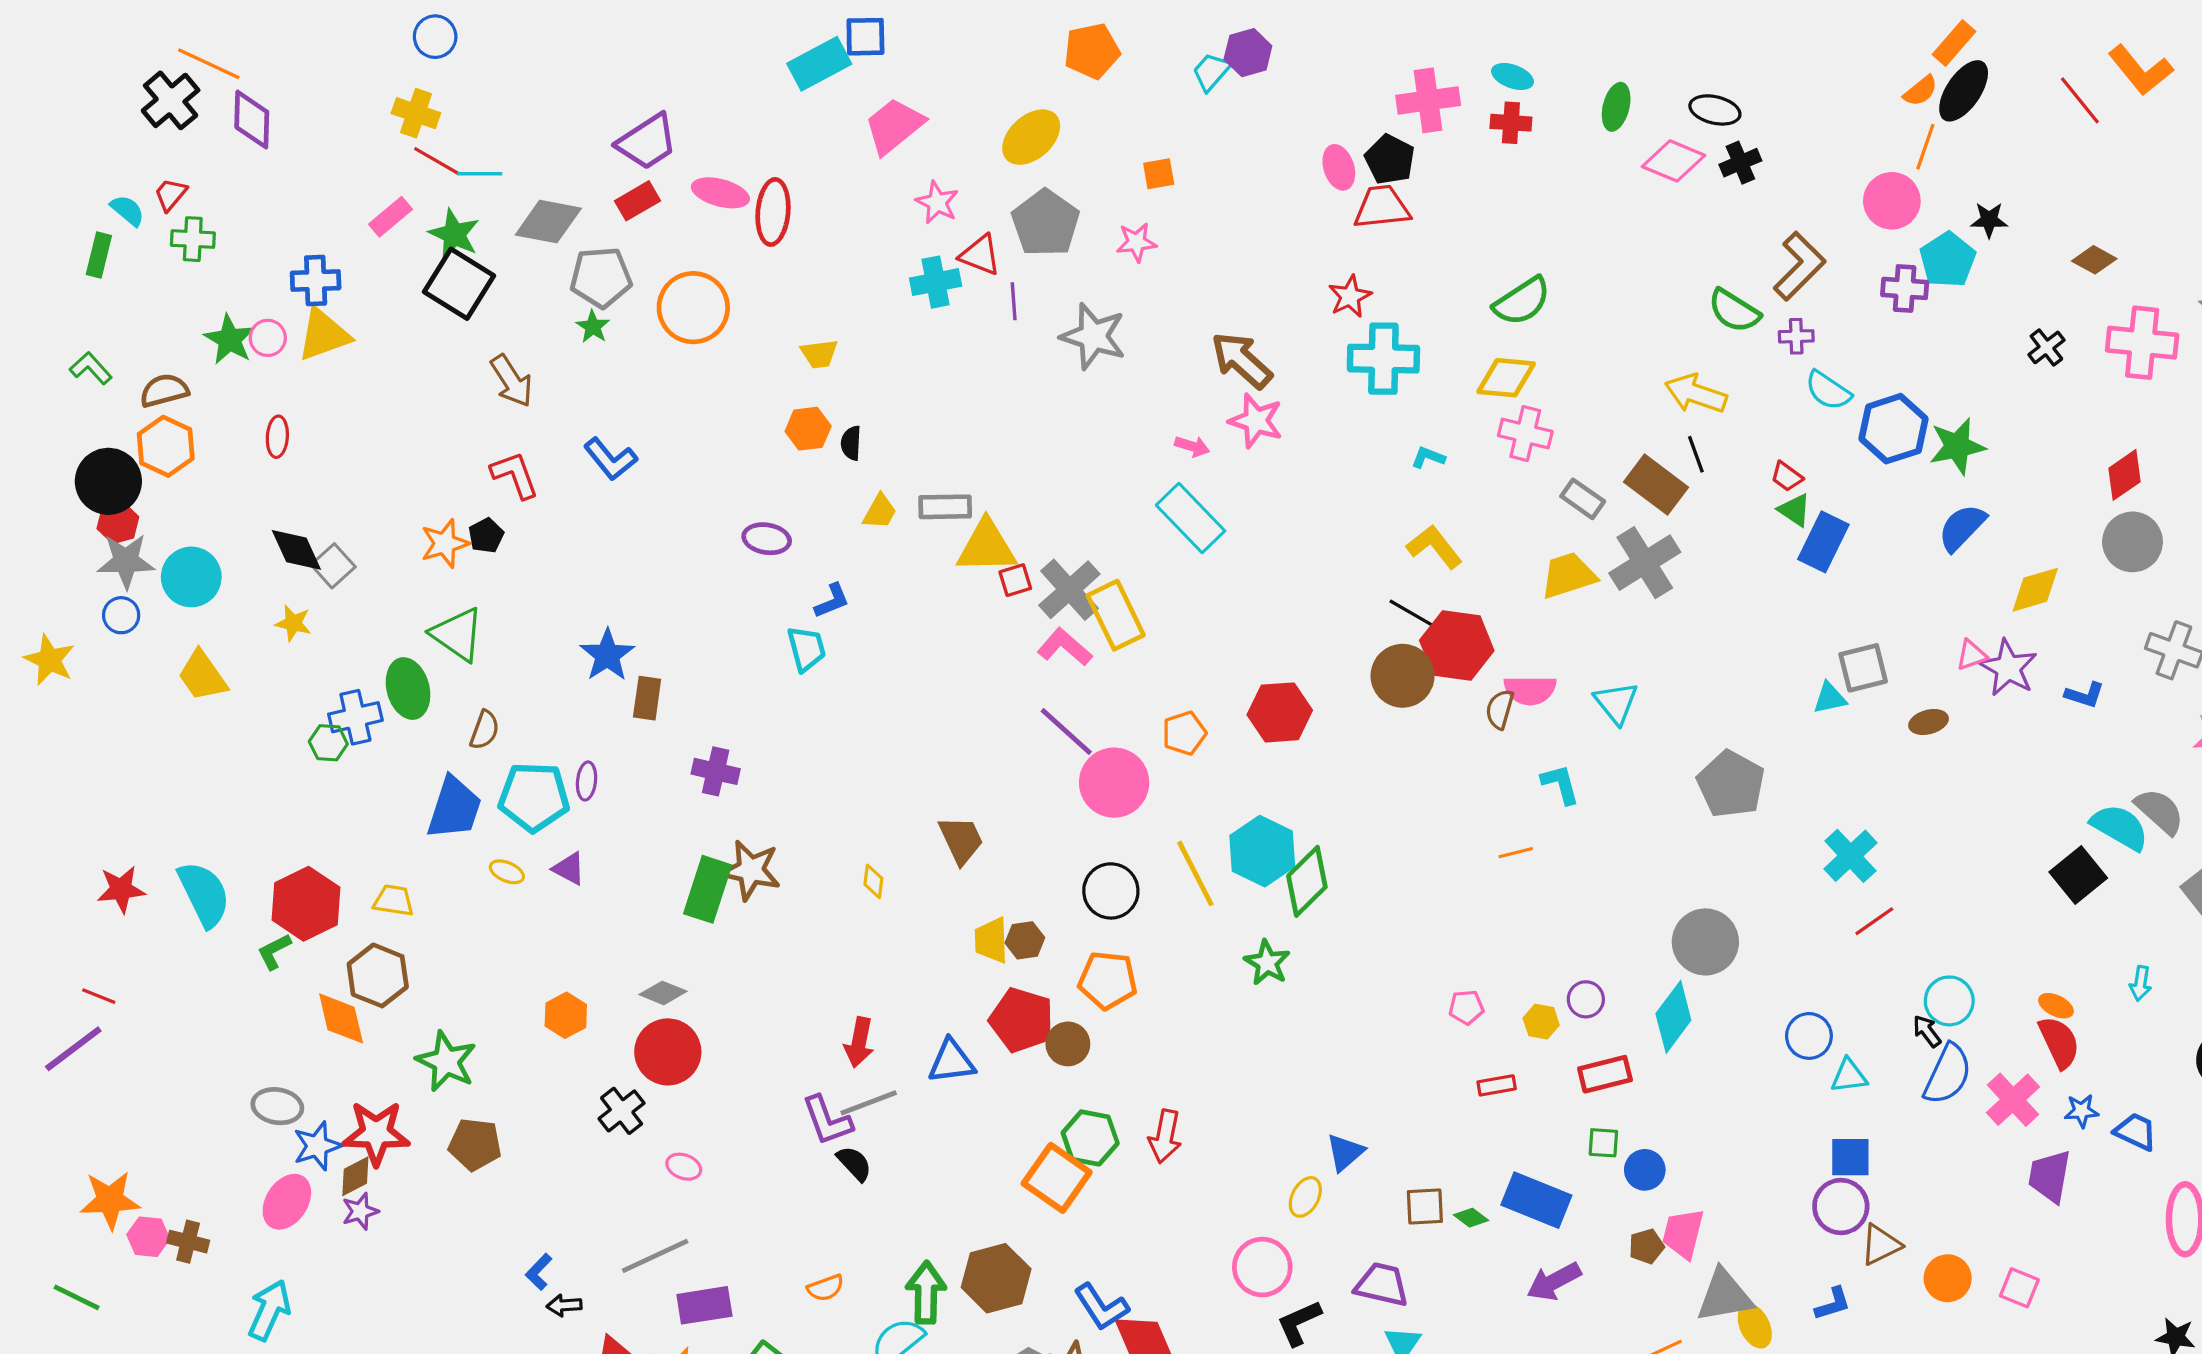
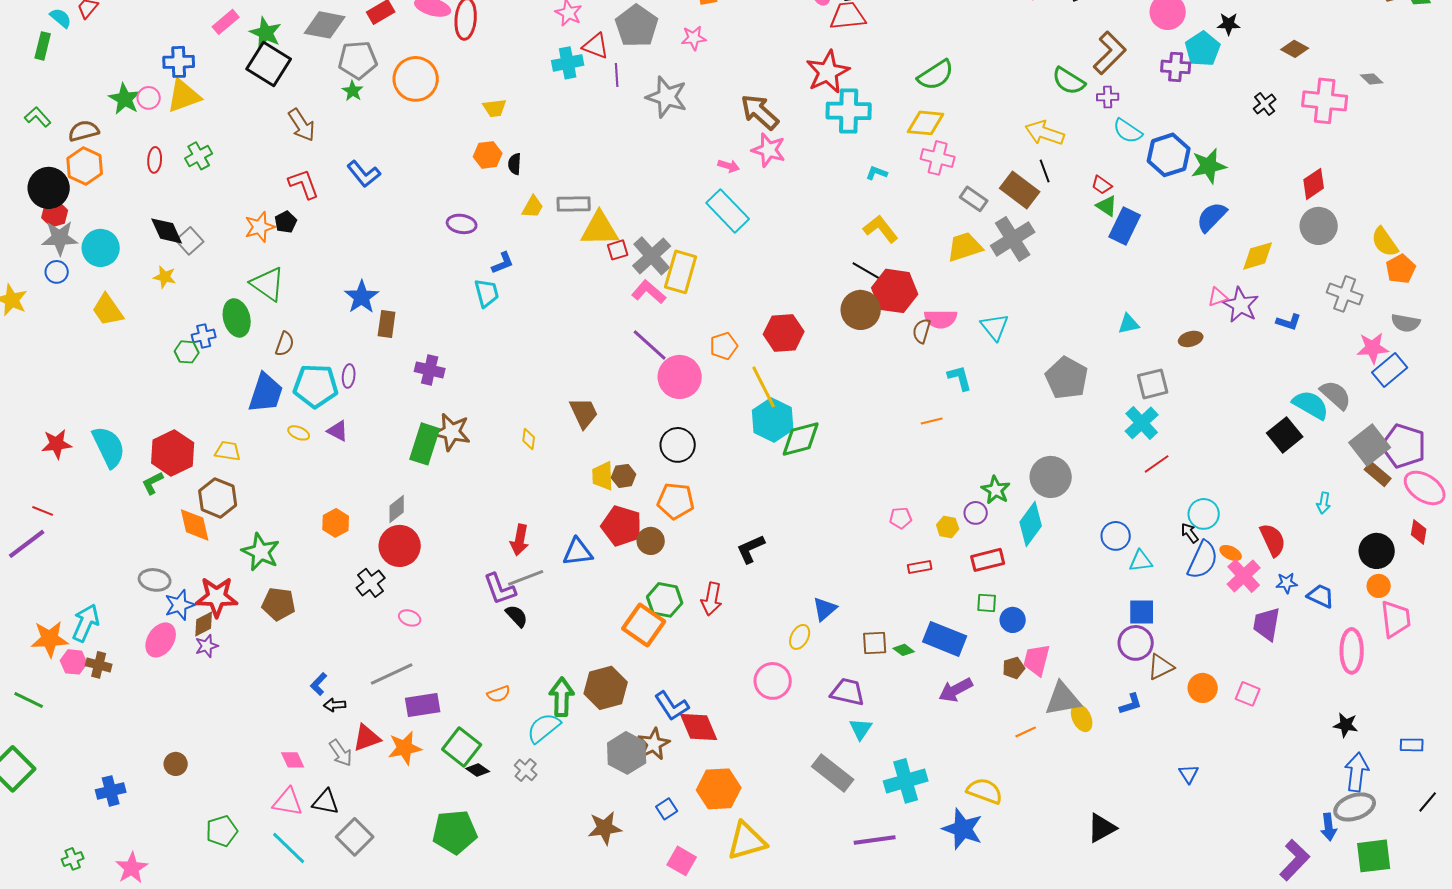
green cross: (193, 239) -> (199, 156), moved, turned -32
red star: (1350, 296) -> (828, 72), size x1.6
yellow rectangle: (1116, 615) -> (681, 272), turned 42
gray square: (1863, 668) -> (1153, 384), moved
blue cross: (355, 717) -> (204, 336), size x0.7
yellow line: (1195, 873) -> (764, 387), moved
green diamond: (1307, 881) -> (801, 439), turned 30
green star: (1267, 963) -> (996, 490), moved
gray diamond: (663, 993) -> (397, 509), turned -60
orange ellipse: (2056, 1006) -> (1231, 553), moved
cyan arrow: (269, 1310) -> (86, 623), moved
black L-shape: (1299, 1323) -> (751, 549), moved

